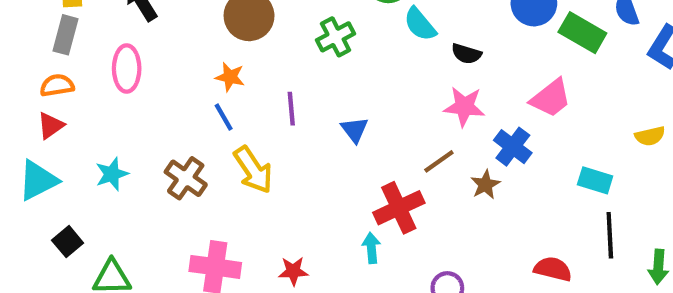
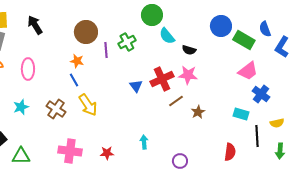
pink ellipse: (127, 69) -> (28, 69), moved
pink trapezoid: (551, 98) -> (248, 71), moved
purple line: (291, 109) -> (106, 50), moved
yellow semicircle: (650, 136) -> (277, 123), moved
blue cross: (513, 147) -> (261, 94), moved
cyan rectangle: (595, 180) -> (241, 114), moved
red cross: (399, 208) -> (162, 79), moved
red semicircle: (553, 269) -> (230, 152), turned 84

